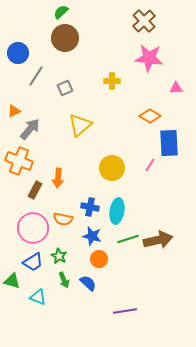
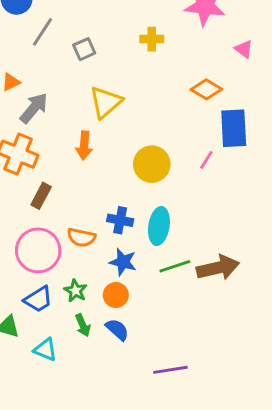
pink triangle: (176, 88) -> (244, 49), turned 40
orange arrow: (58, 178) -> (84, 145), moved
orange circle: (99, 259) -> (116, 295), moved

